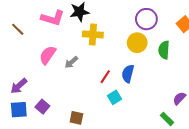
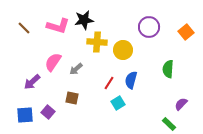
brown line: (18, 29) -> (24, 28), moved
yellow circle: (137, 43) -> (123, 50), moved
green semicircle: (164, 50) -> (168, 69), moved
purple arrow: (19, 86) -> (32, 82), moved
brown square: (76, 118) -> (72, 98), moved

